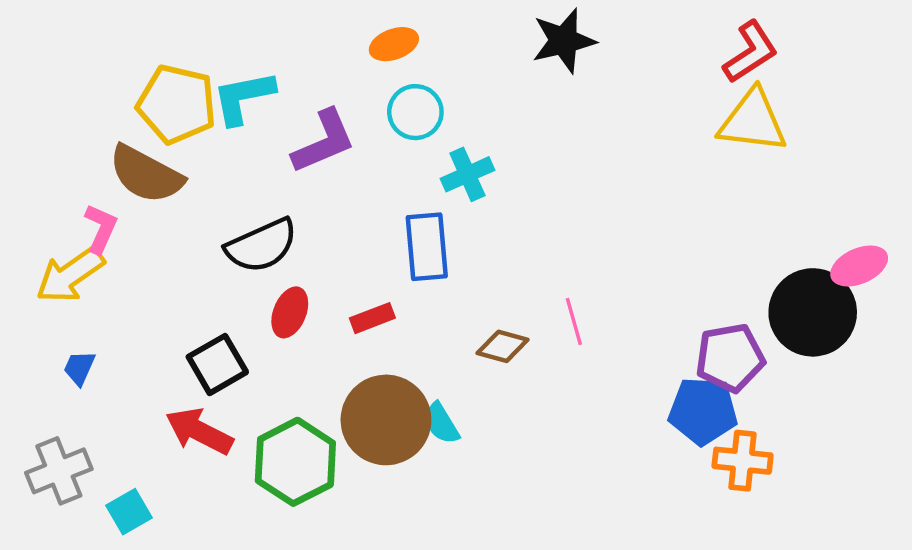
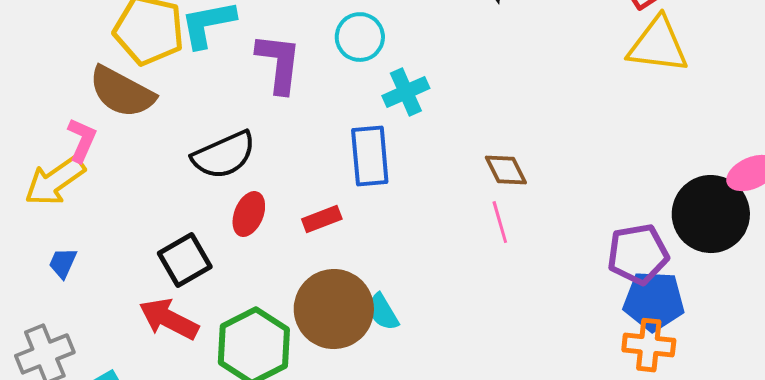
purple L-shape: (324, 141) -> (279, 63), turned -60
brown diamond: (503, 346) -> (506, 170), moved, turned 48
blue pentagon: (703, 411) -> (654, 301), moved

